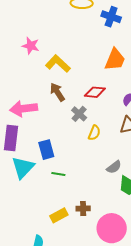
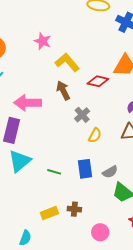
red diamond: (95, 92) -> (98, 81), moved
blue rectangle: (46, 150) -> (85, 169), moved
pink circle: (112, 228) -> (100, 232), size x0.6

